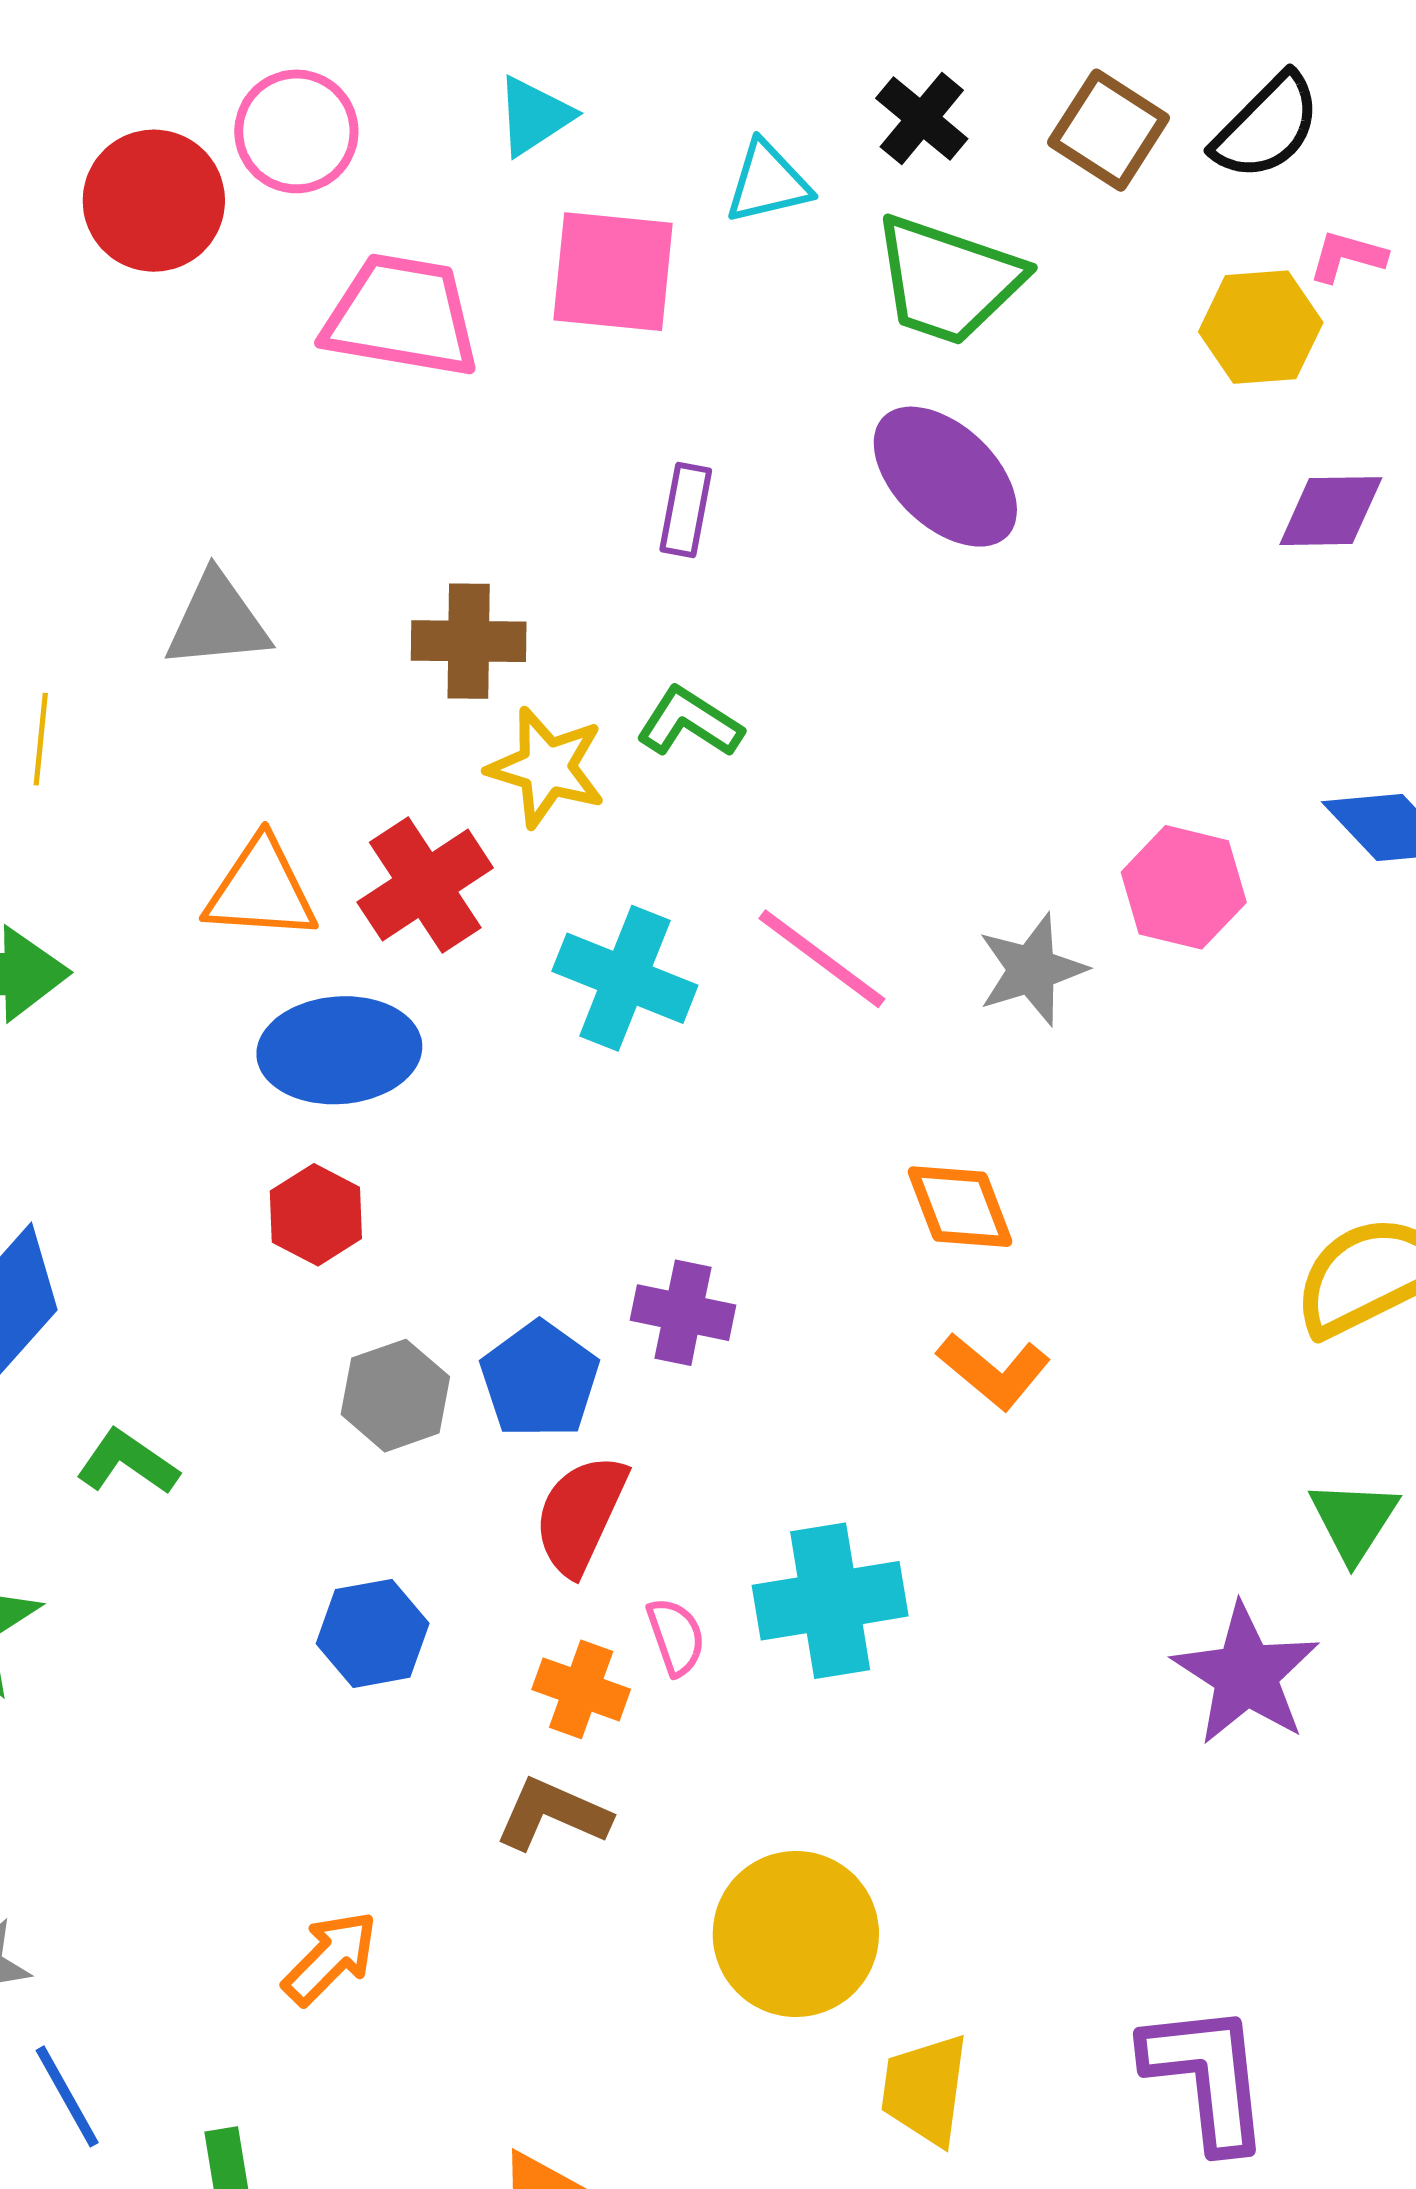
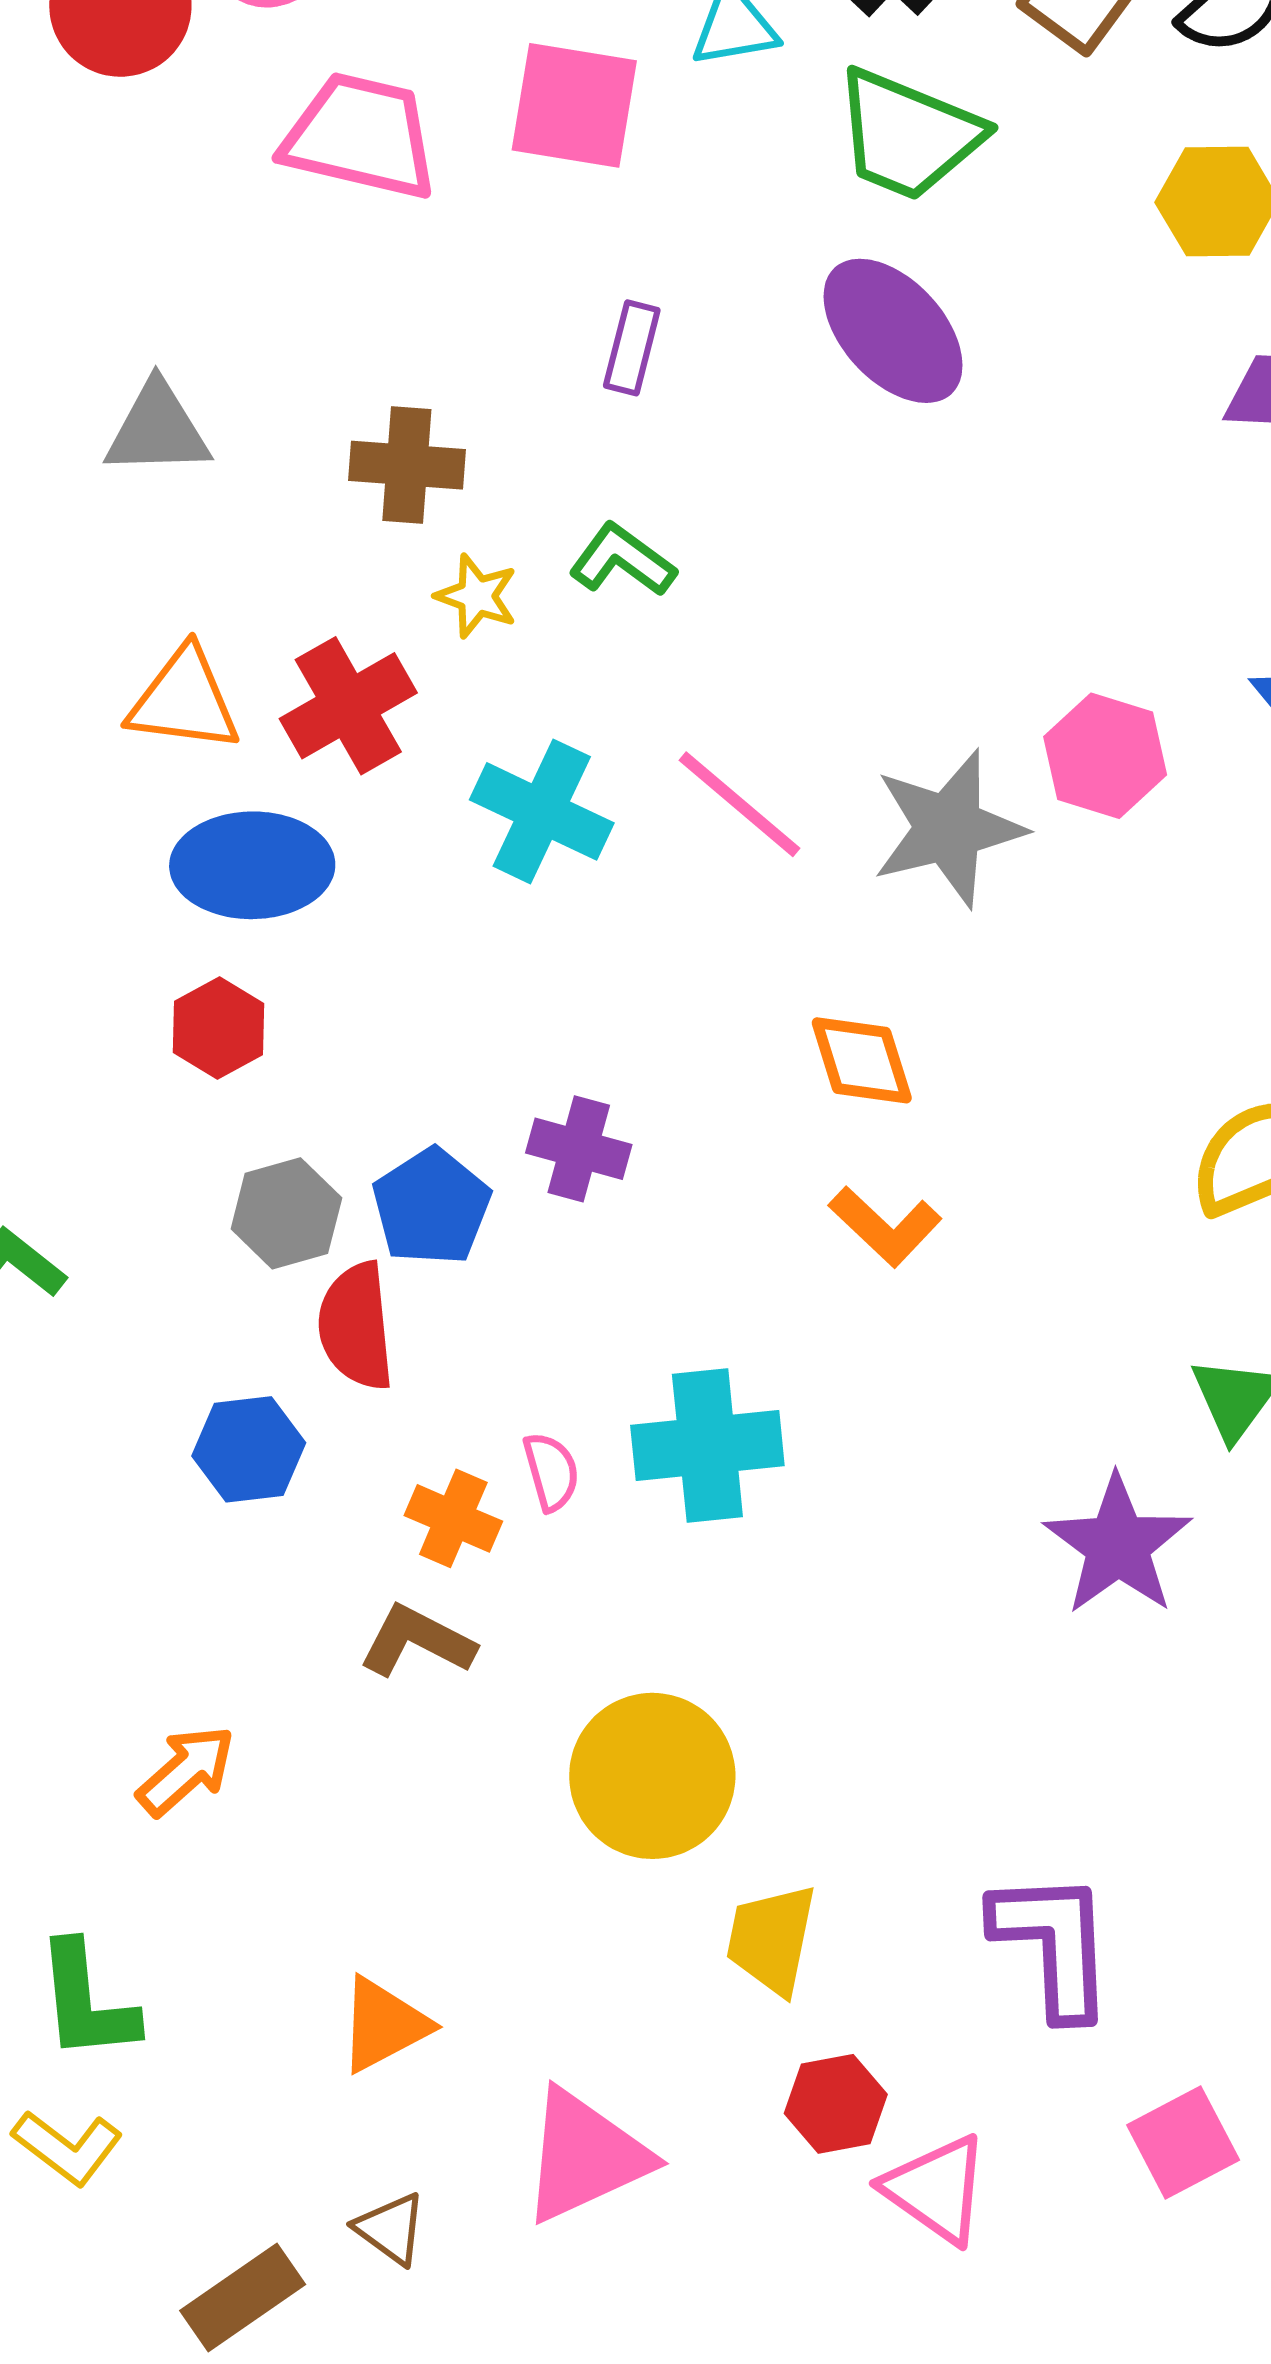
yellow star: (546, 767) -> (477, 596), size x0.7
gray star: (1032, 970) -> (948, 828), size x1.4
red semicircle: (580, 1514) -> (356, 1326), moved, turned -34

